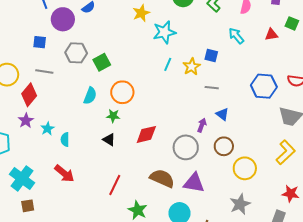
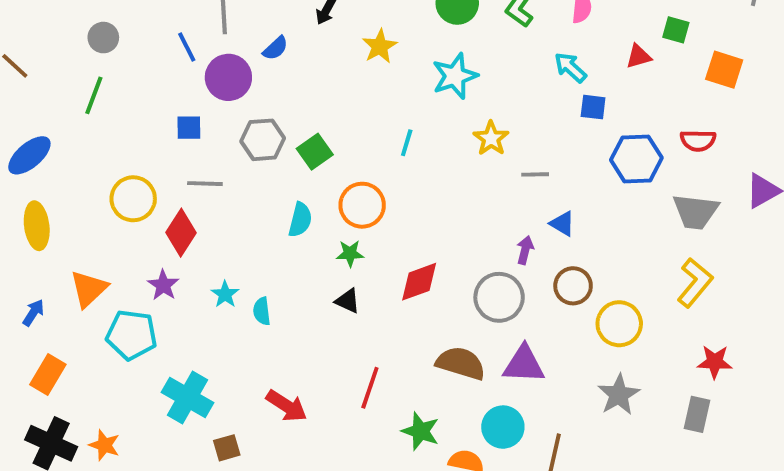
cyan star: (164, 32) -> (455, 76), moved
blue square: (211, 56) -> (593, 107), moved
cyan line: (168, 64) -> (407, 143), moved
purple star: (26, 121) -> (163, 285), moved
red arrow: (64, 174) -> (287, 406), moved
brown square: (28, 206) -> (227, 448), moved

